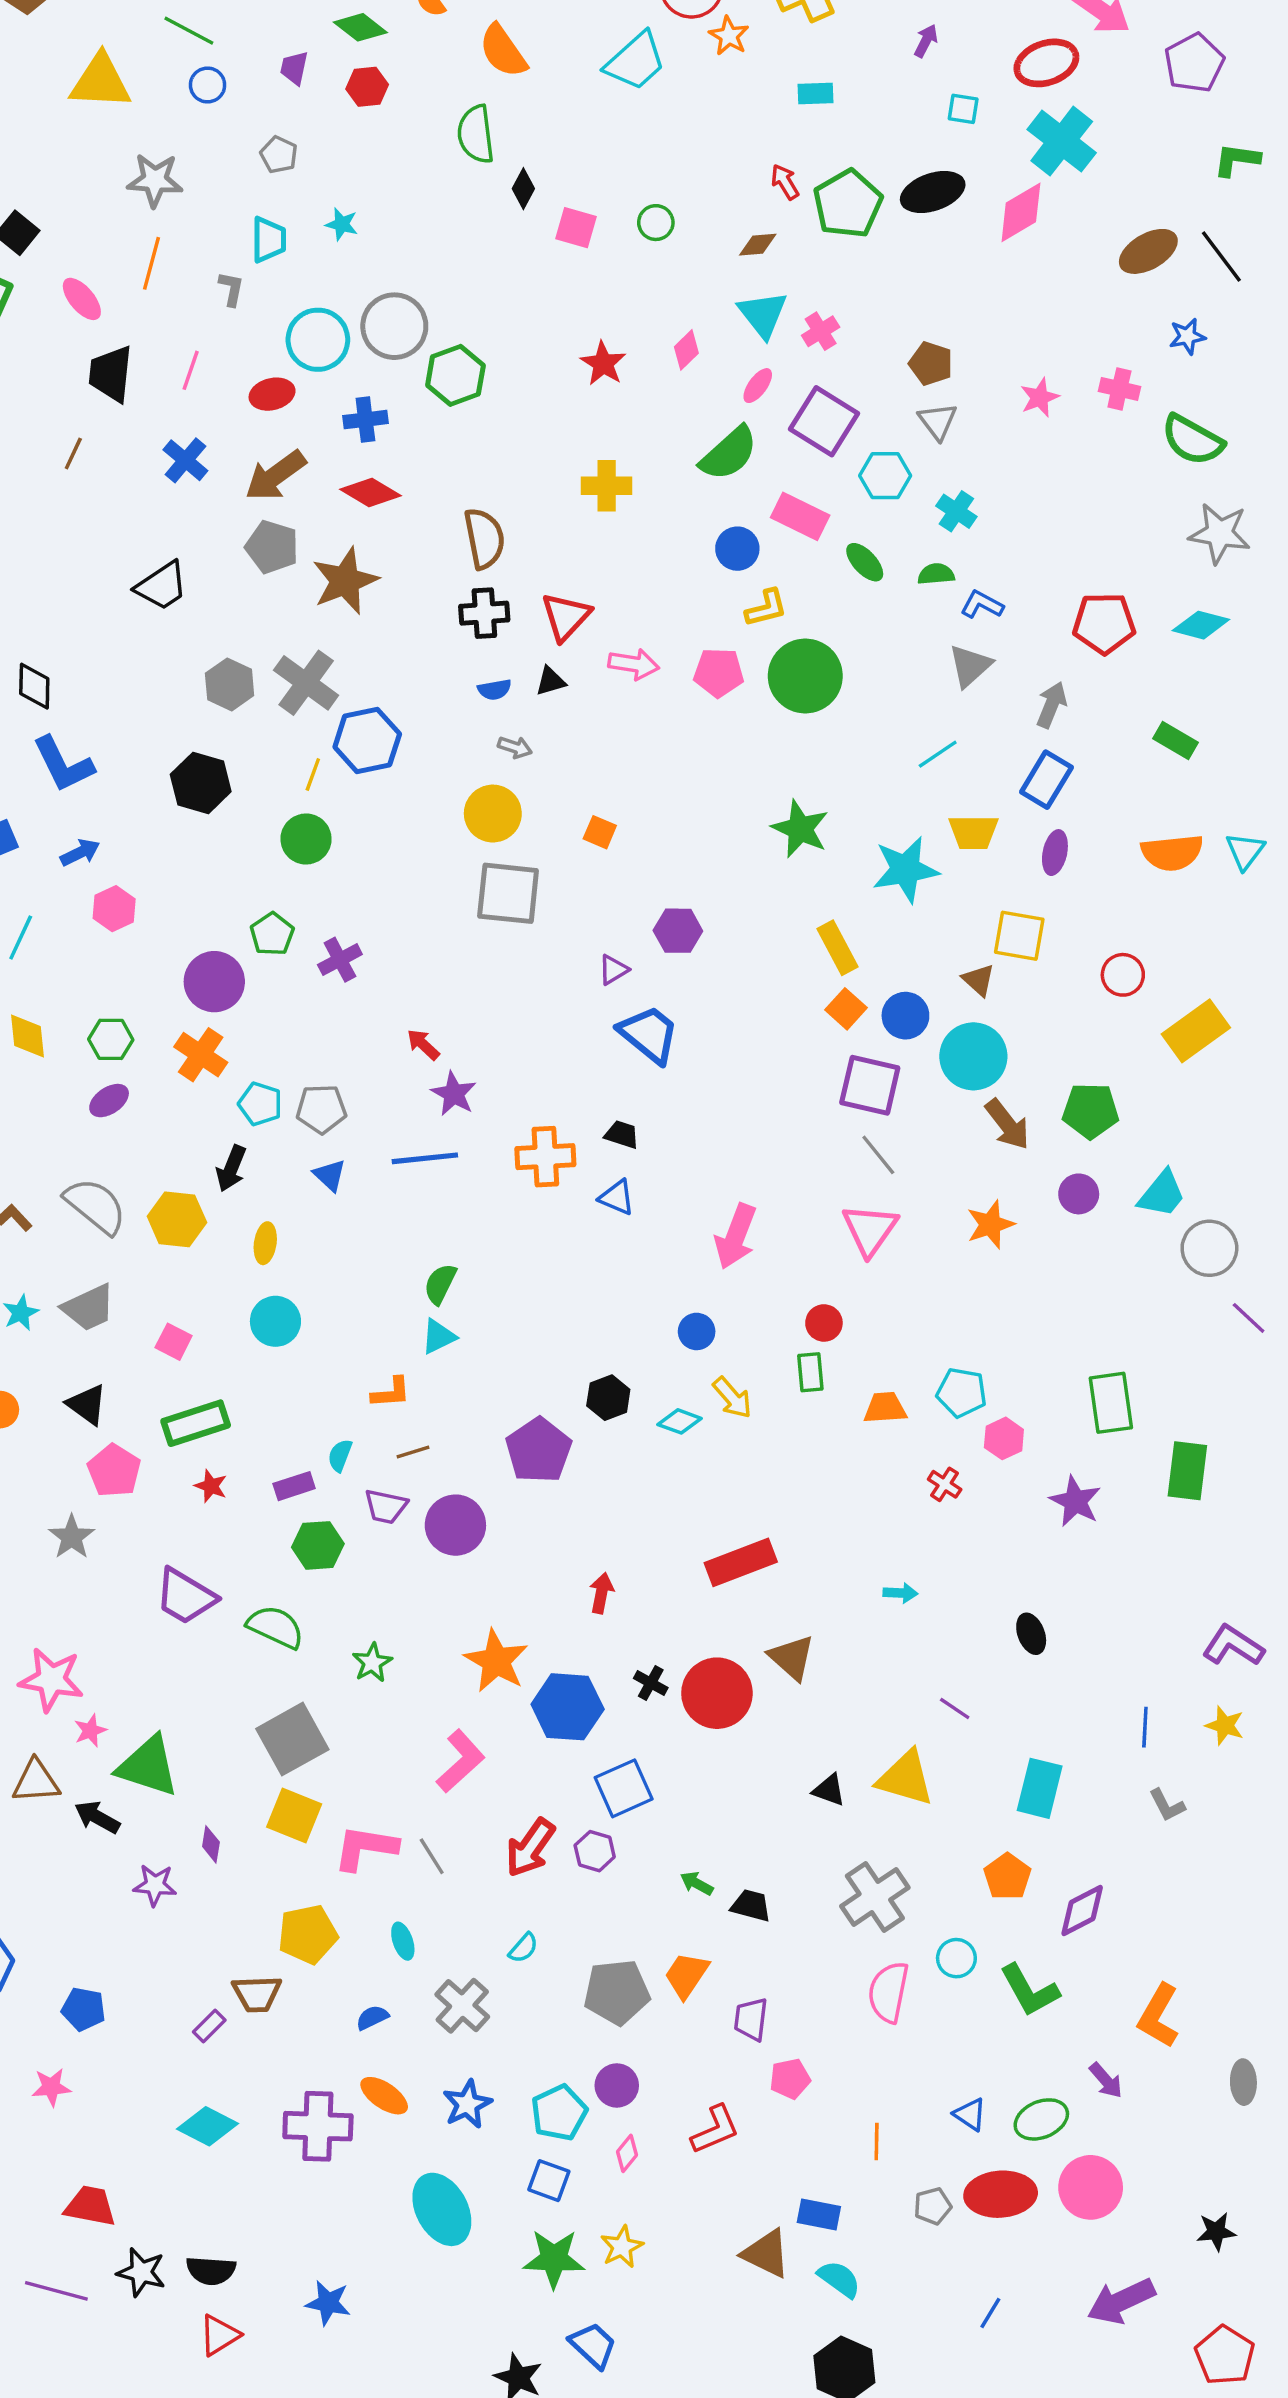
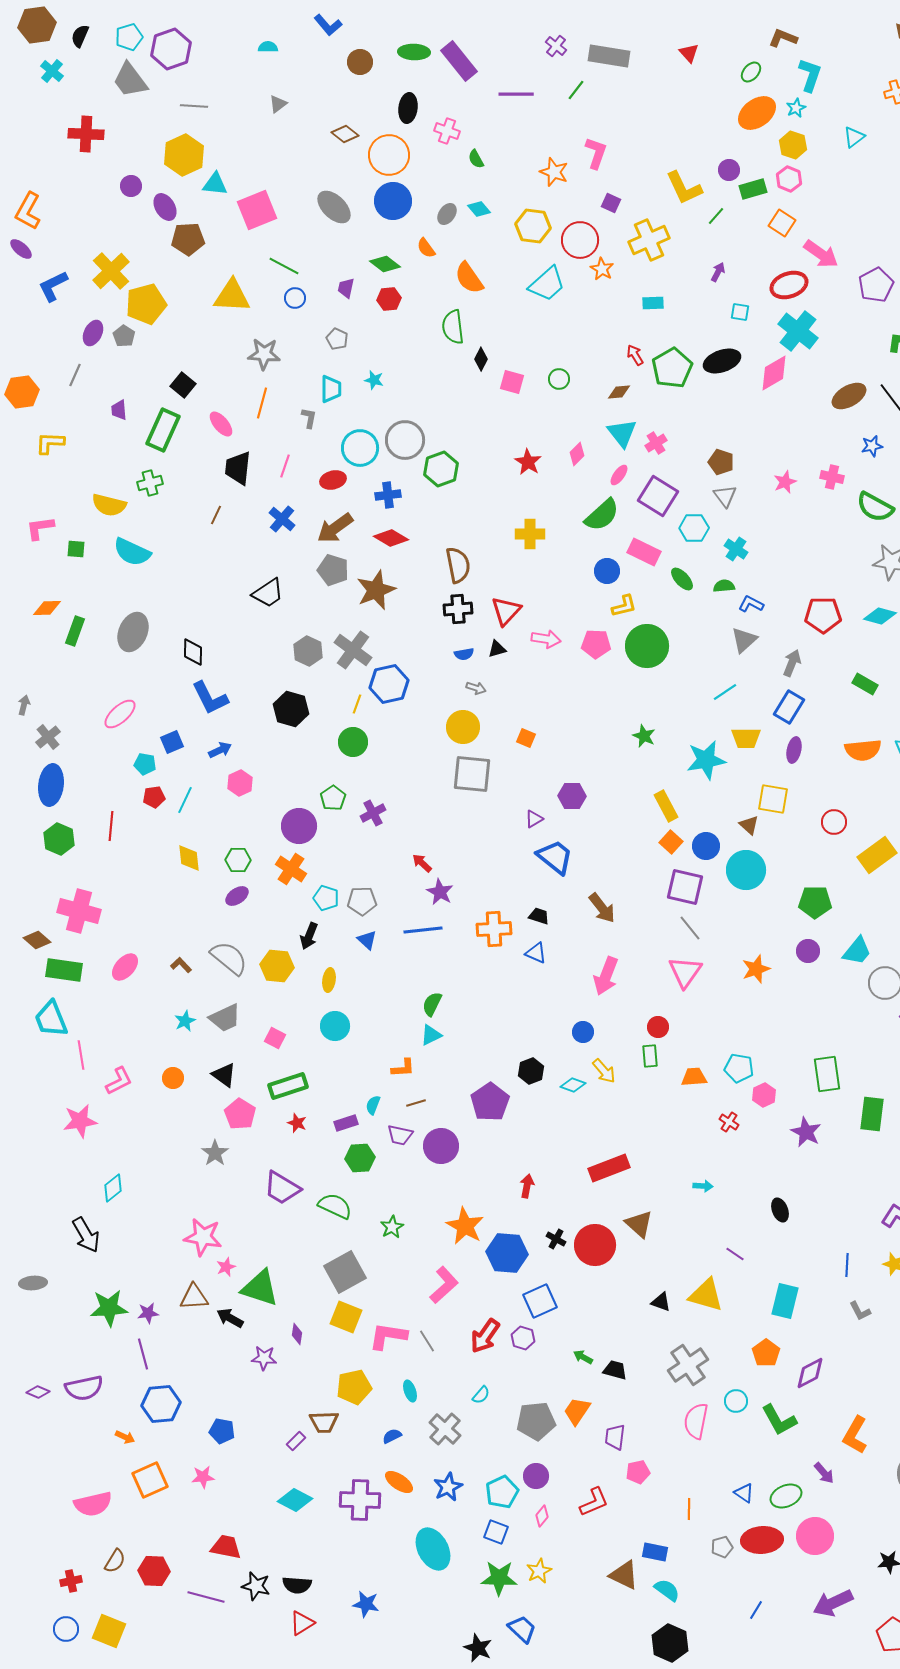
green star: (800, 829) -> (644, 736), size x0.7
brown arrow: (1007, 1124) -> (602, 908), moved

